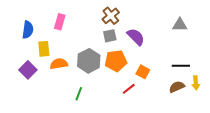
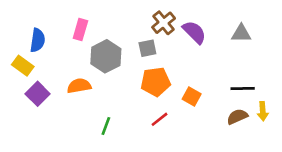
brown cross: (111, 16) -> (164, 23), moved
purple semicircle: (136, 37) -> (194, 32), moved
yellow rectangle: (44, 49) -> (23, 66), moved, turned -49
gray hexagon: (89, 61) -> (106, 56), moved
red line: (129, 89) -> (159, 119), moved

